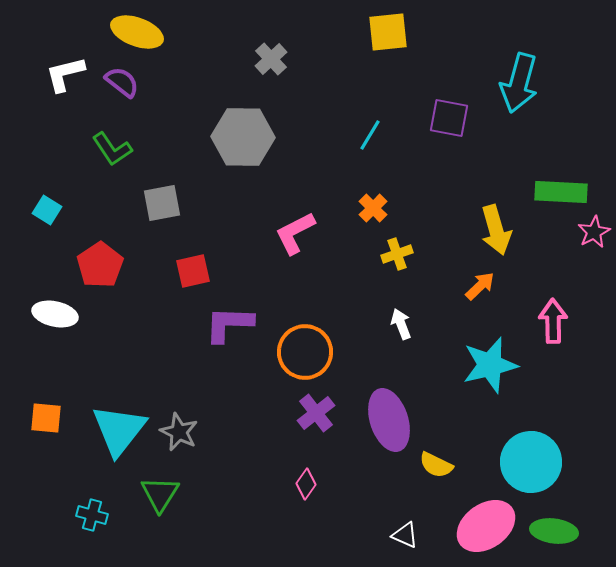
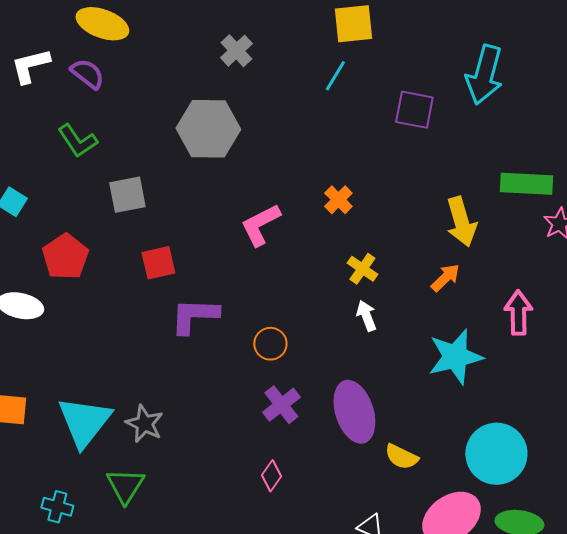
cyan line: (370, 135) -> (335, 76), moved
yellow cross: (397, 254) -> (362, 269), moved, turned -36
orange circle: (305, 352) -> (270, 344), size x0.6

